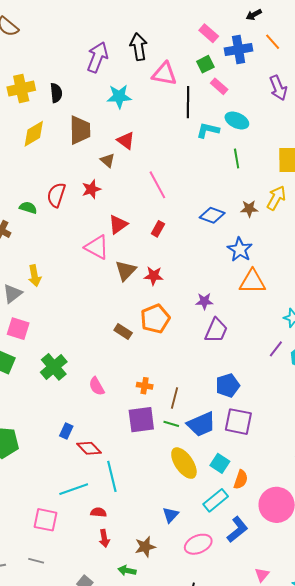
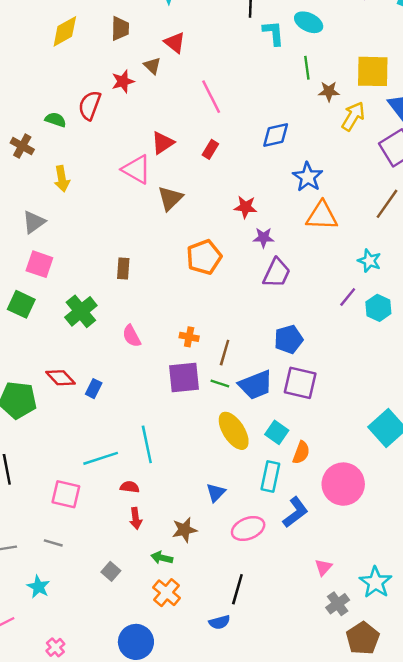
brown trapezoid: (80, 130) -> (120, 29), size x0.7
cyan L-shape: (208, 130) -> (273, 33), turned 70
red star: (91, 189) -> (123, 81), moved
brown star: (249, 209) -> (329, 91), moved
blue diamond: (212, 215) -> (276, 135), turned -35
yellow arrow: (35, 276) -> (62, 179), moved
red star: (154, 276) -> (245, 207), moved
brown rectangle: (123, 332) -> (123, 268), moved, turned 60
red diamond: (89, 448) -> (60, 378), moved
cyan rectangle: (216, 500) -> (270, 477), turned -40

